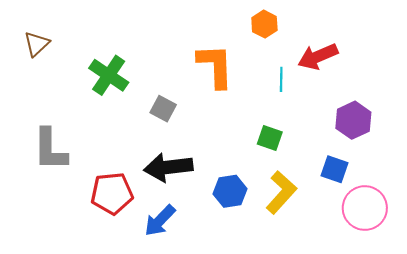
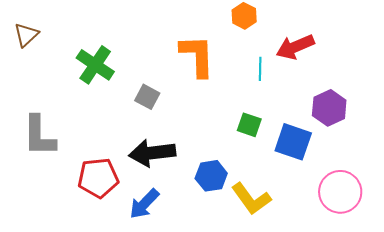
blue square: (334, 169) -> (293, 142), moved, size x1.4
yellow L-shape: (281, 192) -> (251, 199), moved, turned 102

